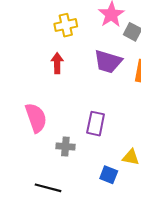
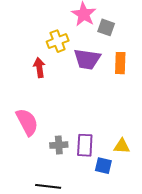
yellow cross: (66, 25) -> (58, 41), moved
purple rectangle: (96, 124) -> (85, 145), moved

